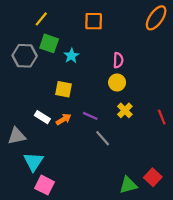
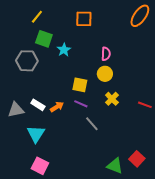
gray hexagon: (25, 56) -> (27, 61), moved
yellow square: (64, 89) -> (80, 85), moved
red line: (162, 117) -> (145, 105), turned -48
gray triangle: (17, 136) -> (16, 110), moved
cyan triangle: (33, 162) -> (36, 134), moved
green triangle: (128, 185) -> (115, 166), turned 36

